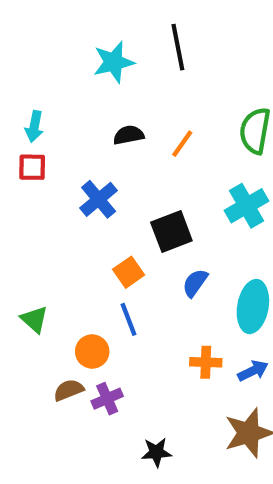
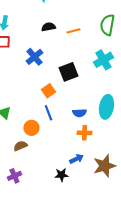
orange line: (182, 144) -> (73, 31), turned 40
blue semicircle: (195, 283) -> (79, 113), moved, turned -128
blue arrow: (253, 371) -> (76, 159), moved
purple cross: (107, 399) -> (14, 176), moved

